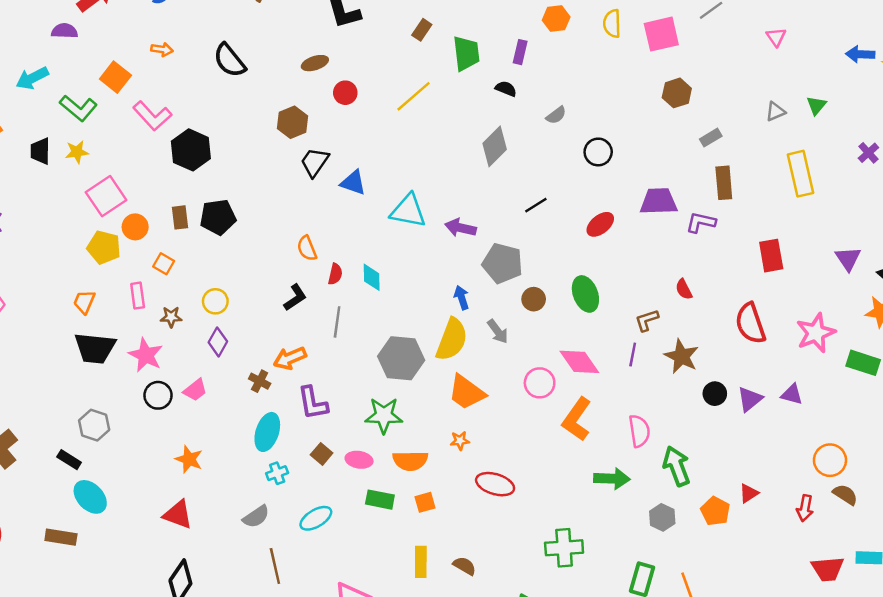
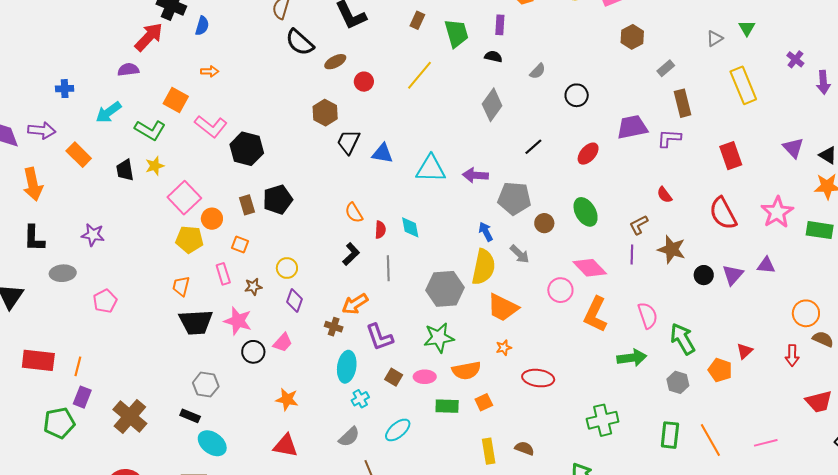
black semicircle: (229, 60) -> (300, 42), moved

